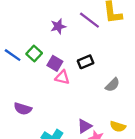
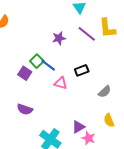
blue line: (13, 55) -> (48, 65), moved
purple square: (55, 63) -> (25, 73), moved
yellow semicircle: (118, 126) -> (109, 120), moved, turned 48

